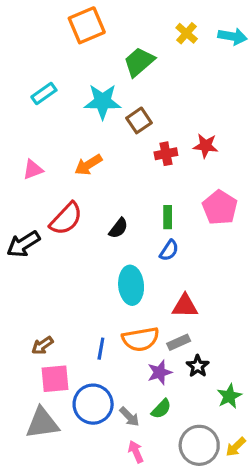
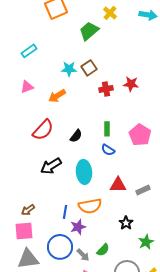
yellow cross: (187, 33) -> (110, 13), moved
cyan star: (103, 101) -> (69, 69), moved, size x0.7
pink triangle: (33, 170) -> (27, 87), moved
pink pentagon: (220, 208) -> (140, 135), moved
black arrow: (23, 244) -> (51, 166), moved
blue semicircle: (169, 250) -> (108, 150), turned 88
gray rectangle: (179, 342) -> (143, 190), moved
purple star: (160, 372) -> (78, 227), moved
pink square: (55, 379) -> (24, 231), moved

